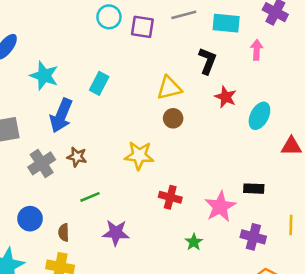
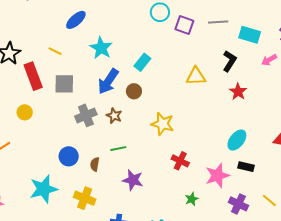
pink arrow: (257, 50) -> (269, 60), turned -133
cyan ellipse: (259, 116) -> (237, 140), moved
brown circle: (173, 118) -> (134, 91), moved
yellow line: (291, 225) -> (269, 200), turned -63
brown semicircle: (64, 232) -> (95, 164), moved

